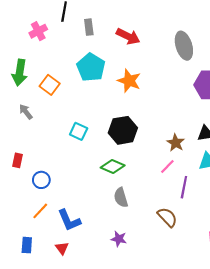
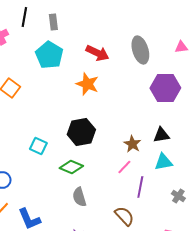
gray rectangle: (89, 27) -> (53, 22), moved
red arrow: (128, 36) -> (97, 53), moved
cyan pentagon: (91, 67) -> (49, 55), moved
cyan square: (79, 131) -> (38, 146), moved

